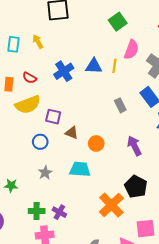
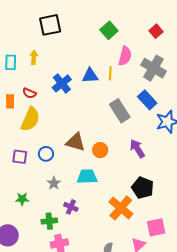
yellow arrow: (38, 41) -> (34, 57), turned 40
yellow semicircle: (28, 105) -> (30, 119), turned -40
gray rectangle: (120, 105) -> (120, 111), size x1.6
purple square: (53, 117) -> (20, 157), moved
brown triangle: (72, 133) -> (75, 142), size x1.5
purple cross: (59, 212) -> (71, 207), moved

